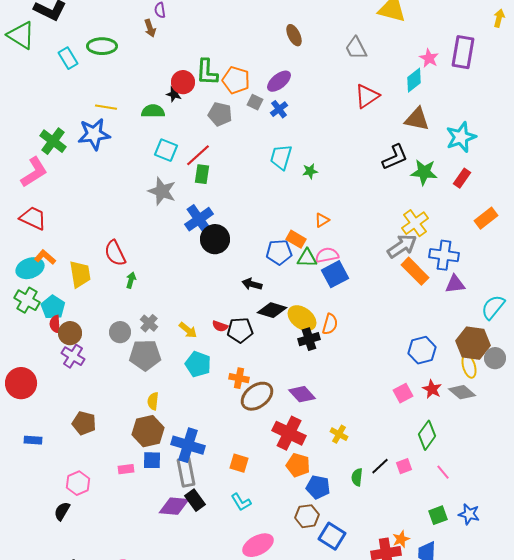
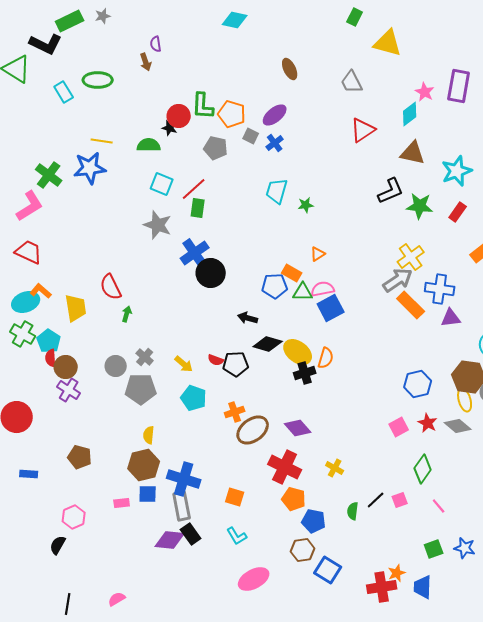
orange cross: (239, 378) -> (235, 412), turned -30

